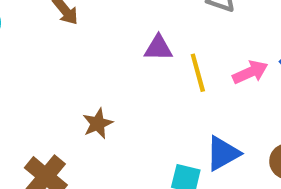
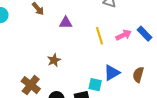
purple triangle: (158, 48) -> (66, 23), moved

